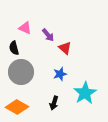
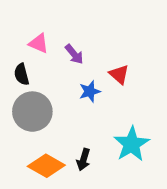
red triangle: (65, 48) -> (119, 74), moved
blue star: (60, 74) -> (90, 91), moved
orange diamond: (17, 107) -> (46, 166), moved

